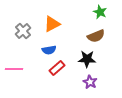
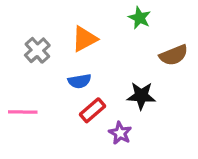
green star: (100, 12) -> (140, 18), moved
brown semicircle: (96, 36) -> (174, 55), moved
purple star: (90, 82) -> (120, 133), moved

